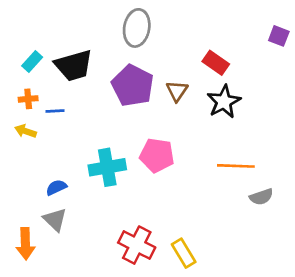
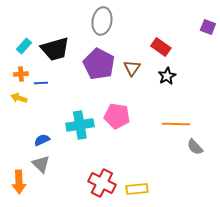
black star: (224, 102) -> (167, 76), size x0.7
gray semicircle: (261, 197) -> (195, 147), turned 66
yellow rectangle: (184, 253) -> (137, 189), turned -65

